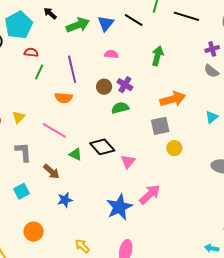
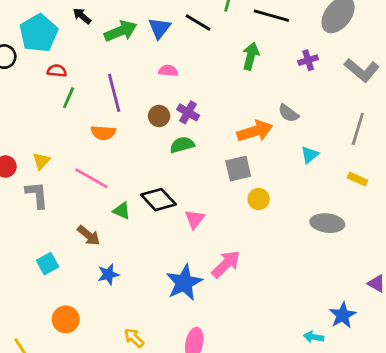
green arrow: (158, 56) -> (251, 56), moved
gray semicircle: (211, 71) -> (288, 113), moved
gray L-shape: (23, 152) -> (37, 195), moved

